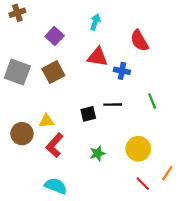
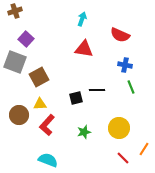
purple square: (55, 36) -> (26, 39), moved
red semicircle: (139, 41) -> (120, 35), turned -36
blue cross: (122, 71) -> (125, 65), moved
brown square: (53, 72) -> (39, 77), moved

